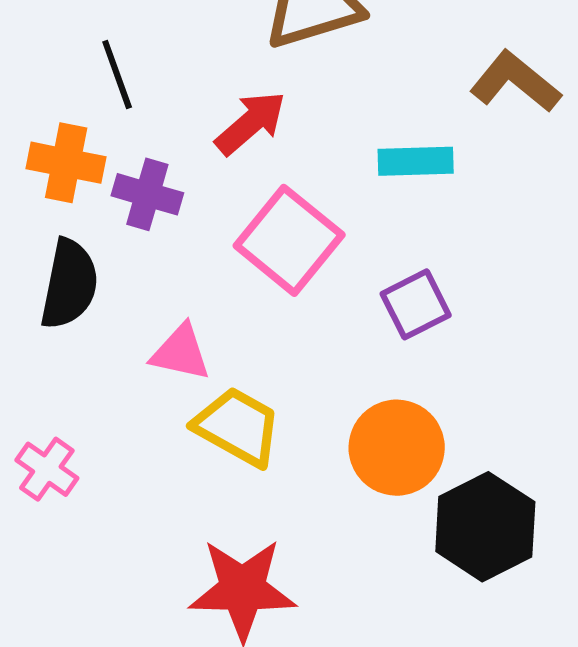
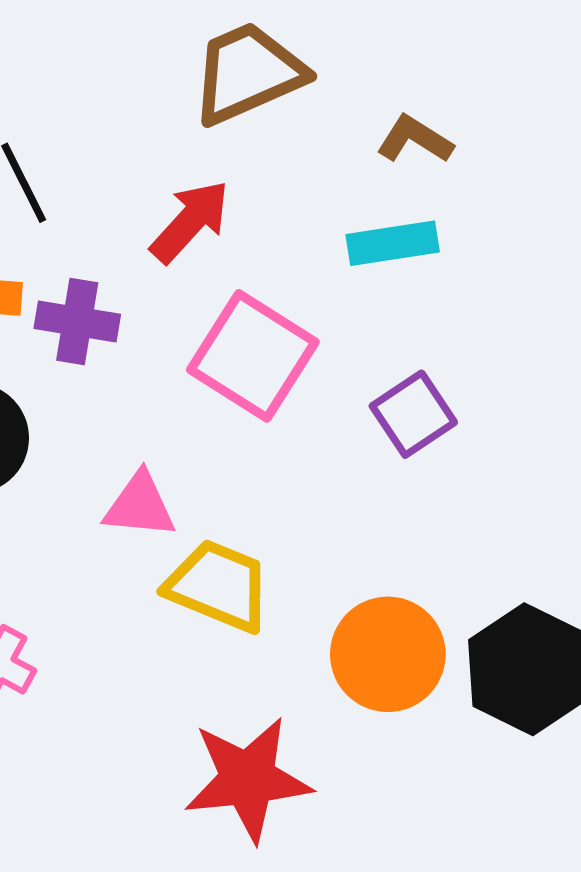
brown L-shape: (515, 82) -> (415, 139), moved, size x0.7
orange circle: (397, 448) -> (388, 654), moved

